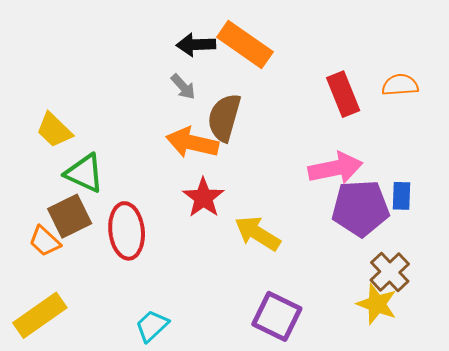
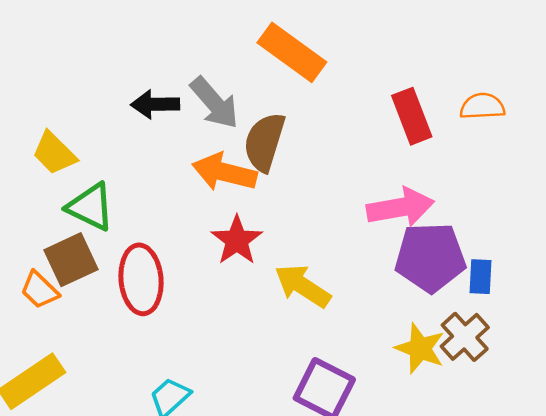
black arrow: (196, 45) -> (155, 104), moved
gray arrow: (183, 87) -> (214, 103), size x1.6
blue rectangle: (401, 196) -> (481, 277), moved
yellow star: (377, 304) -> (420, 348), moved

